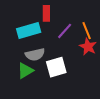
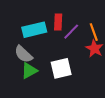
red rectangle: (46, 13) -> (58, 22), moved
gray semicircle: (35, 54) -> (23, 54), moved, turned 54

